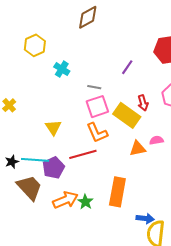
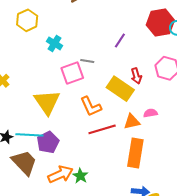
pink square: (97, 107) -> (72, 73), moved
yellow triangle: (53, 127) -> (47, 102), size x1.6
red line: (83, 154) -> (102, 129), moved
orange rectangle: (117, 192) -> (135, 153), moved

